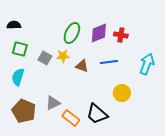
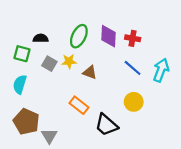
black semicircle: (14, 25) -> (41, 38), moved
purple diamond: (99, 33) -> (108, 36), turned -65
blue line: (109, 62) -> (133, 68), moved, turned 48
gray triangle: (53, 103) -> (49, 136), moved, turned -35
orange rectangle: (71, 118) -> (79, 105), moved

